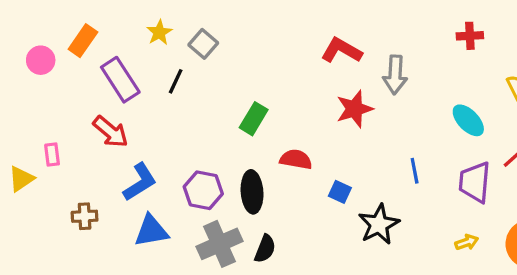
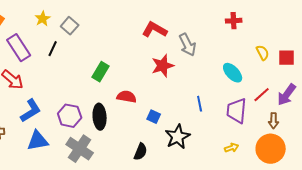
gray arrow: (395, 75) -> (188, 45), turned -30
gray cross: (219, 244) -> (80, 149), turned -32
black semicircle: (265, 249) -> (141, 152), moved

